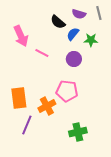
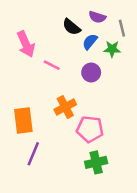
gray line: (99, 13) -> (122, 28), moved
pink pentagon: (67, 91) -> (90, 129), moved
orange cross: (47, 106) -> (65, 107), moved

